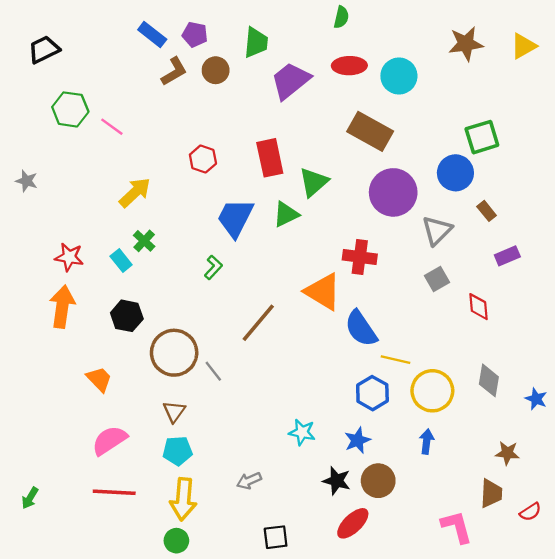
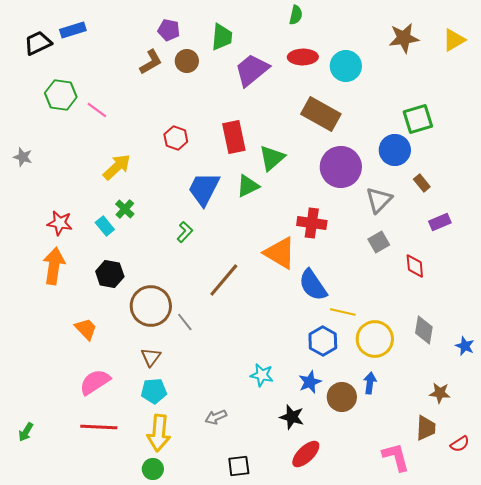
blue rectangle: (152, 34) -> (73, 30), moved, turned -55
brown circle: (378, 481) -> (342, 397), moved

